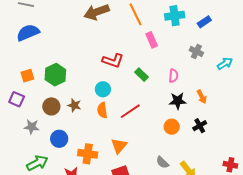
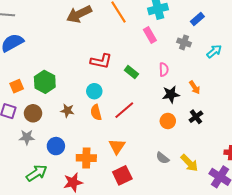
blue rectangle: (204, 22) -> (197, 19), moved
pink rectangle: (152, 40) -> (150, 35), moved
brown circle: (51, 106) -> (33, 113), moved

